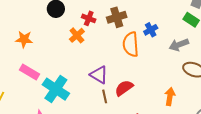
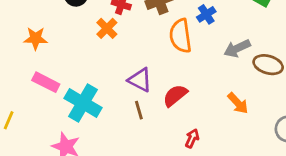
gray arrow: (179, 45) -> (237, 48), moved
brown line: (105, 96) -> (139, 110), moved
orange arrow: (170, 97) -> (238, 103), turned 132

